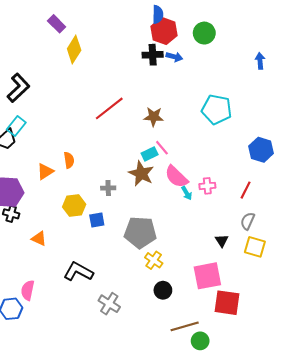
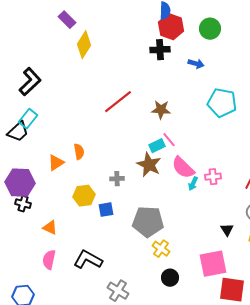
blue arrow: (174, 57) -> (196, 64), moved
cyan arrow: (187, 193) -> (193, 184), turned 56
pink semicircle: (28, 290) -> (49, 260), moved

